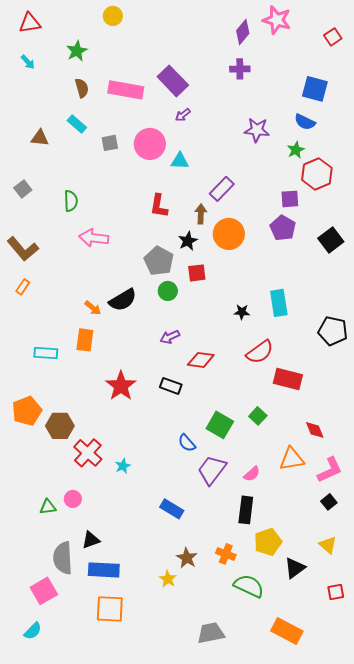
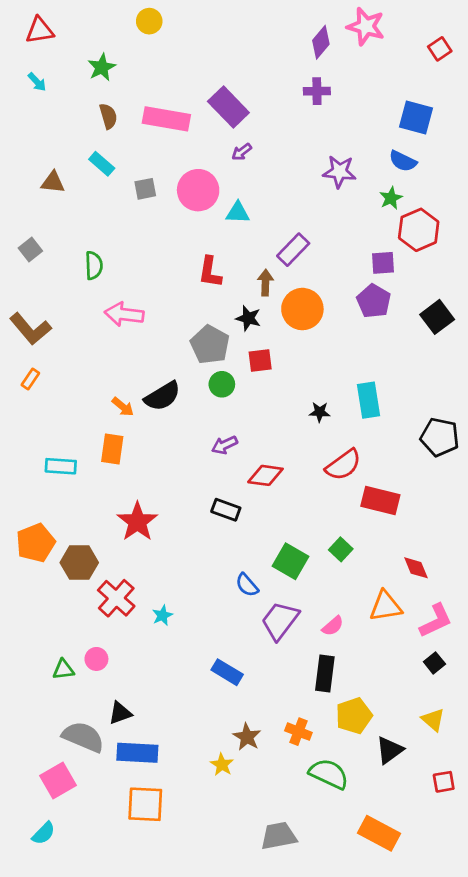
black star: (188, 241) -> (248, 318), turned -30
red star: (121, 386) -> (137, 522), moved
gray semicircle: (63, 558) -> (83, 737), turned 116

